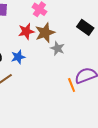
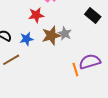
brown star: (45, 33) -> (51, 36), moved

